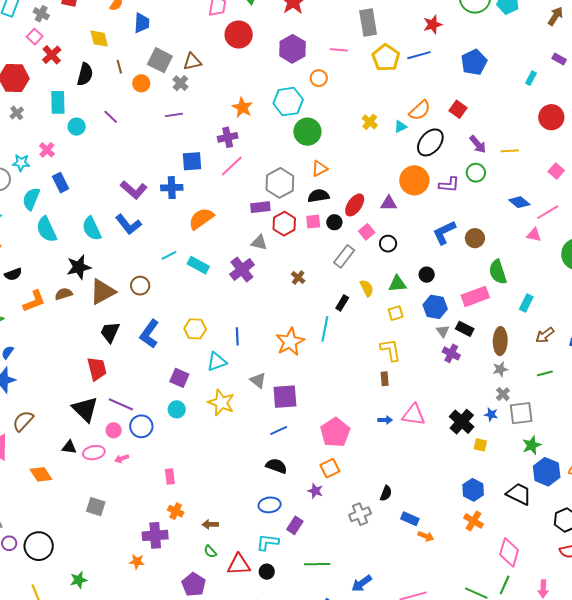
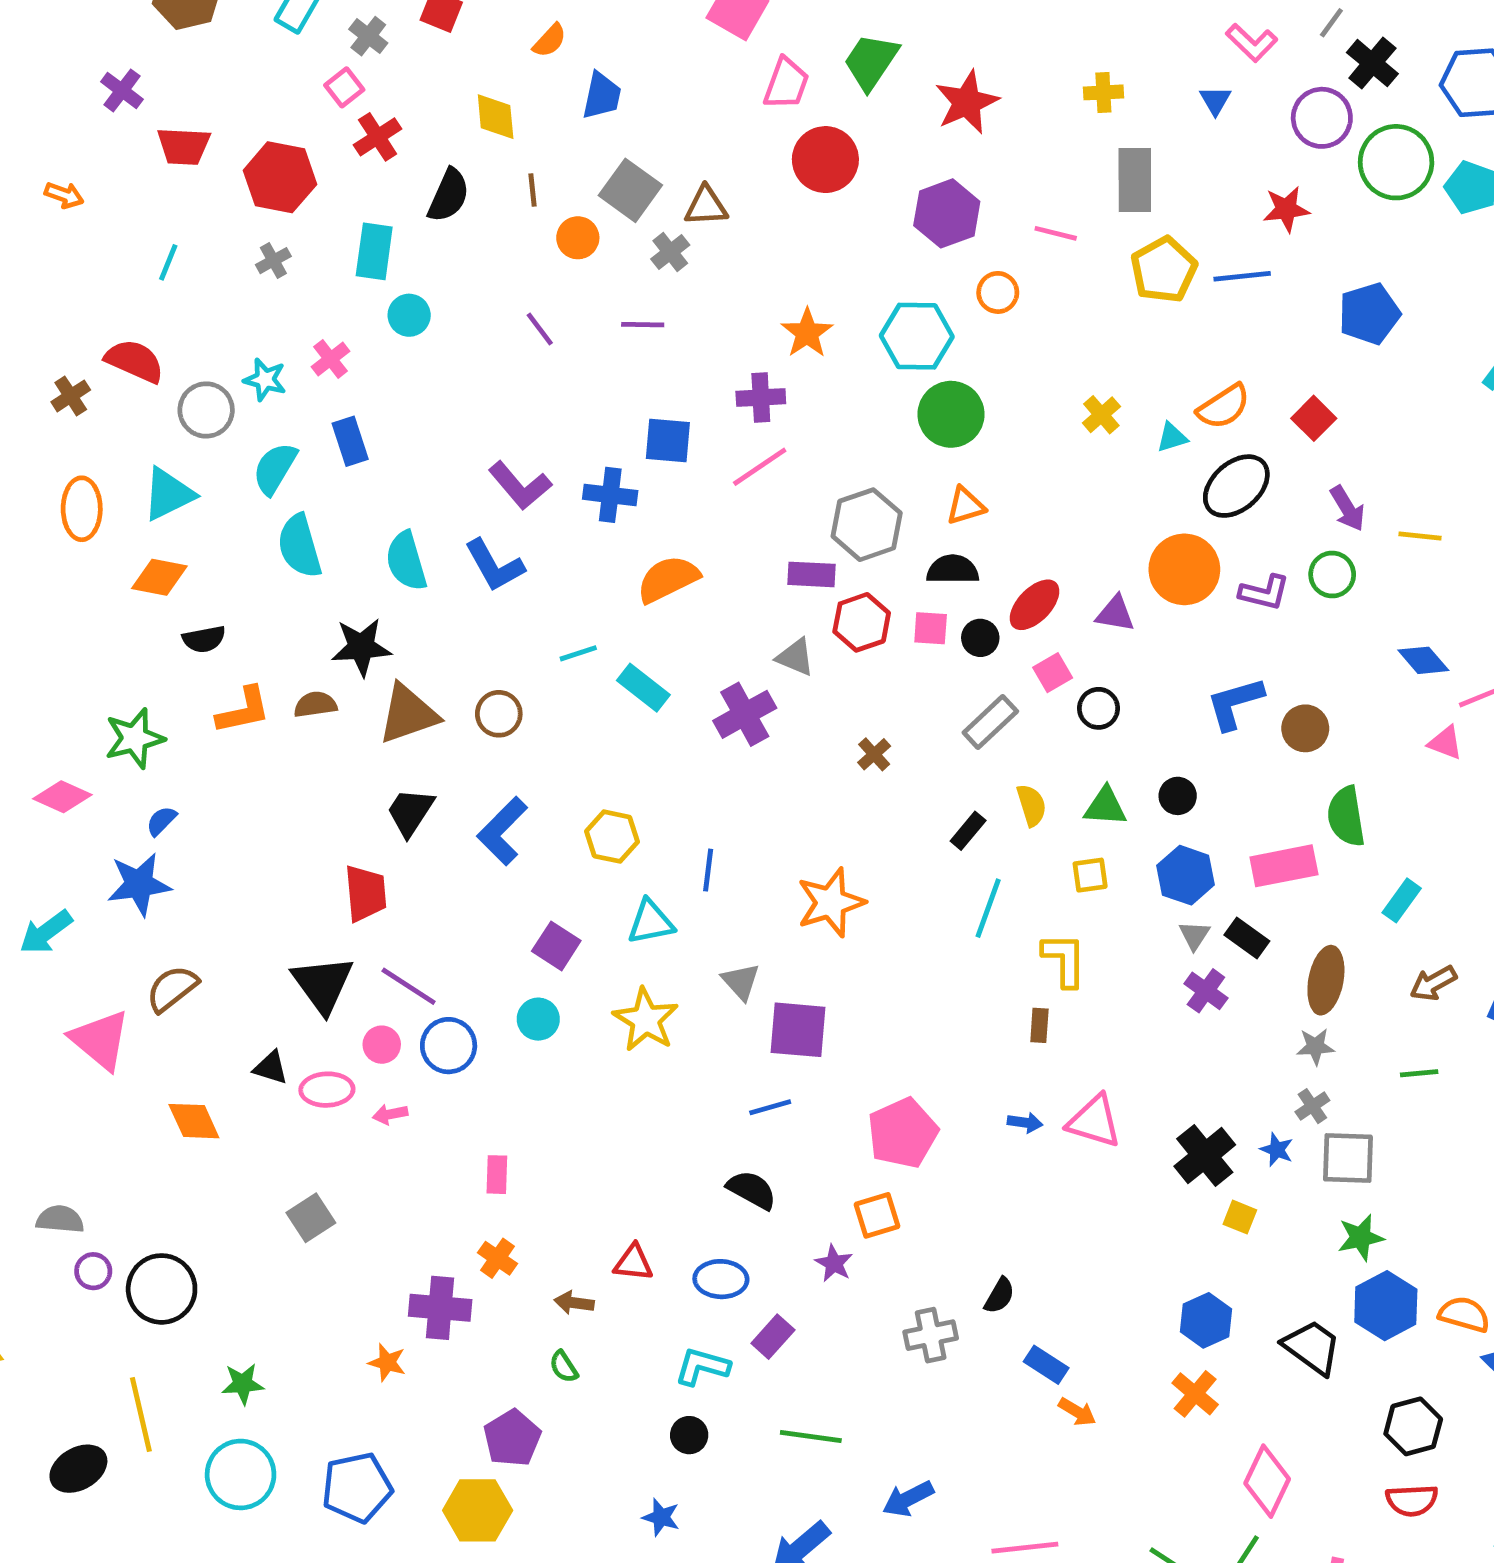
purple line: (111, 117) -> (540, 329), moved
cyan line: (325, 329) -> (988, 908), moved
gray square: (96, 507) -> (311, 1218), turned 30
red triangle: (239, 565) -> (633, 1263), moved, size x0.7

